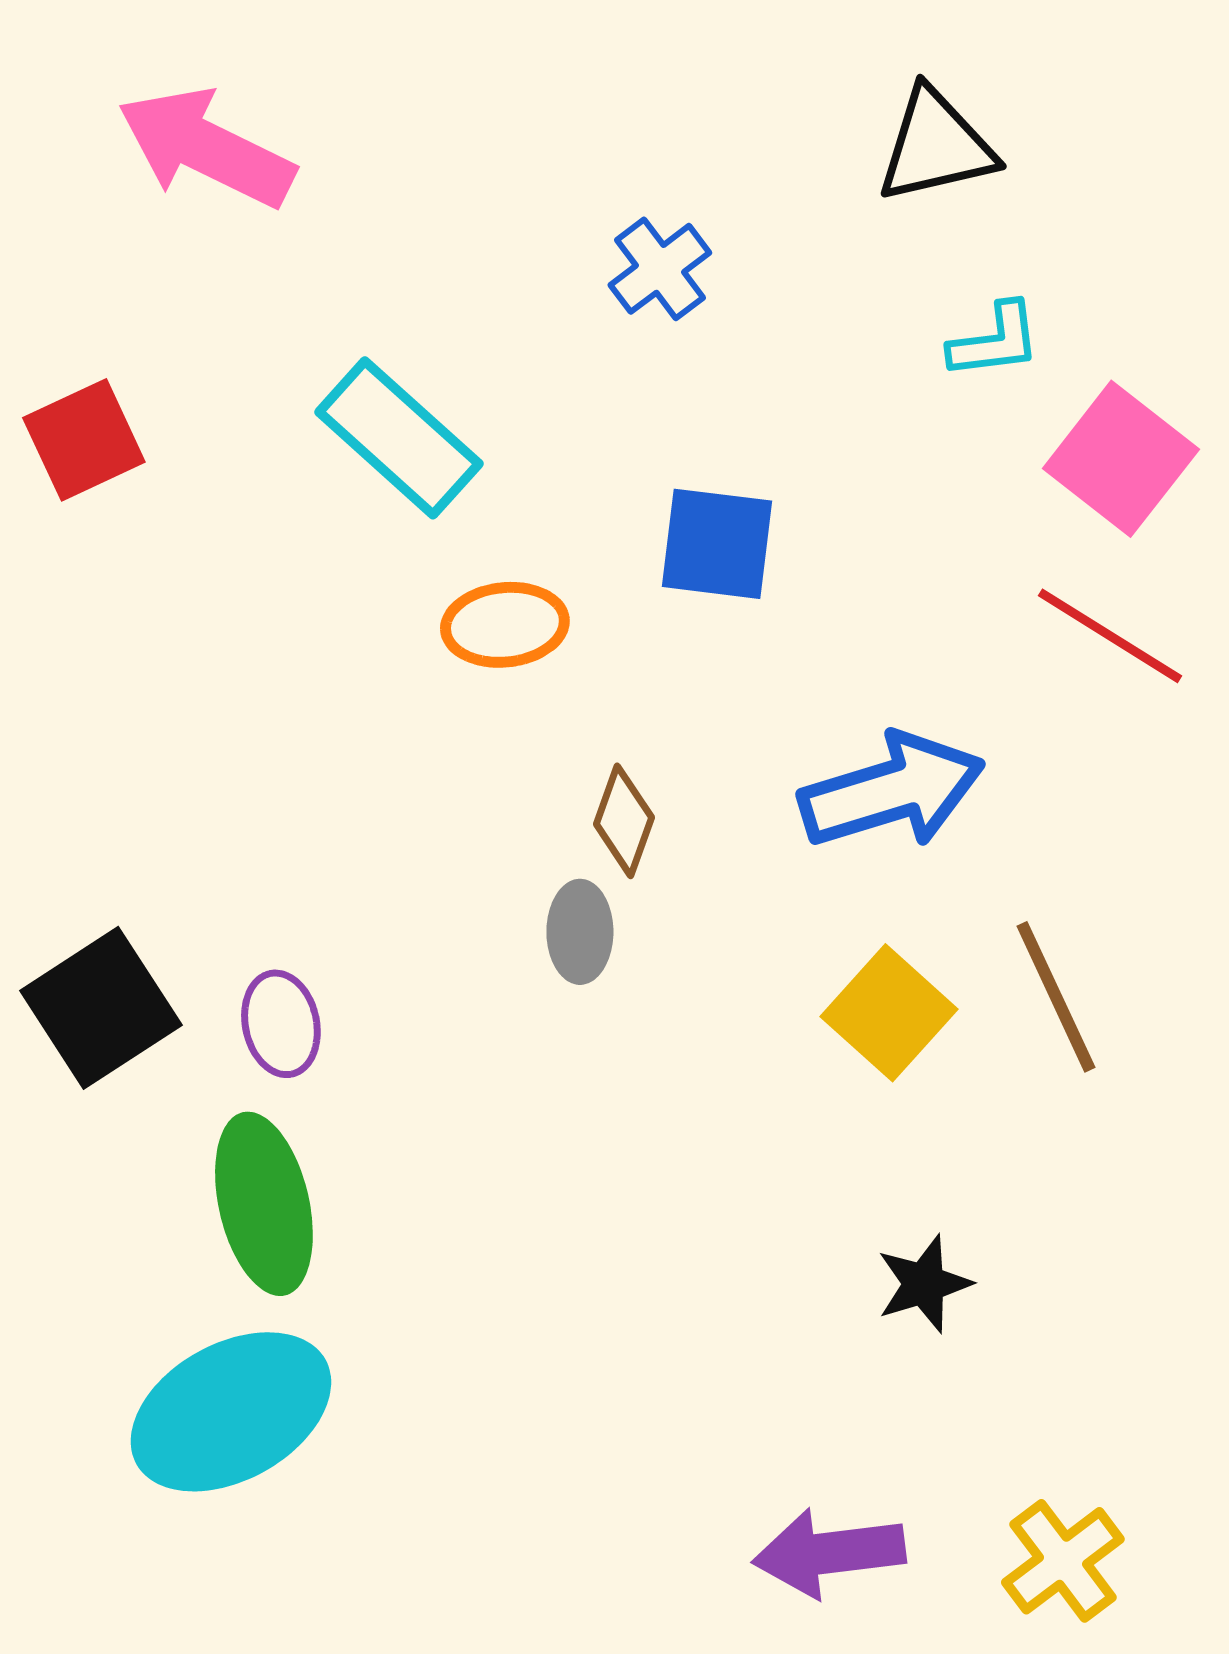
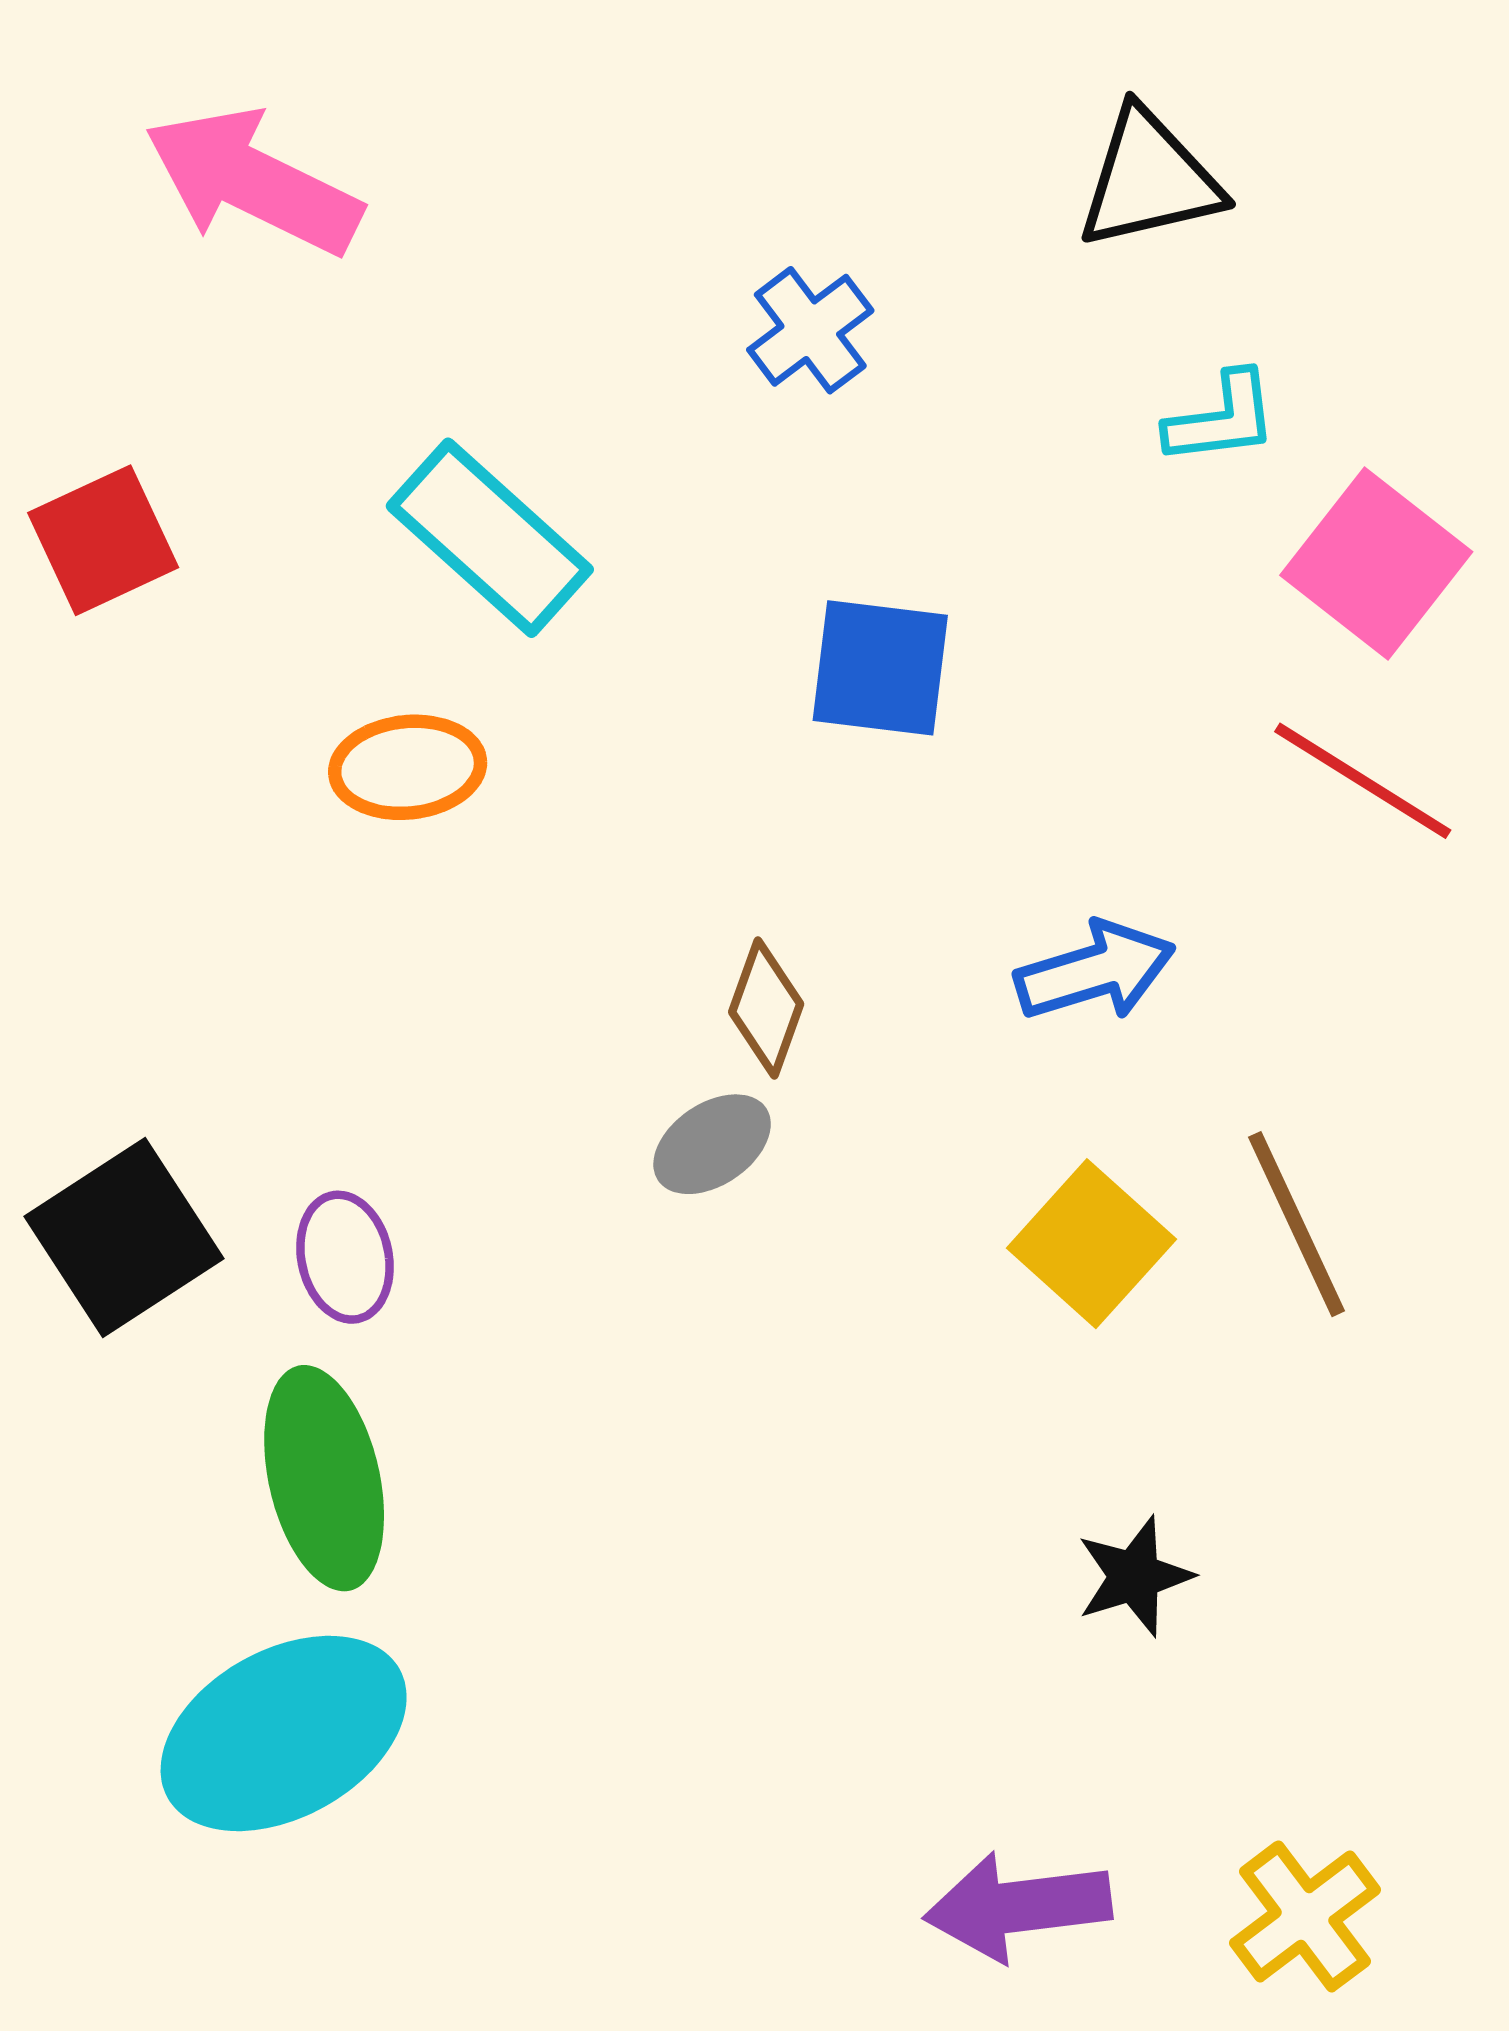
orange ellipse: (505, 625) -> (408, 767), moved
blue arrow: (892, 791) -> (1095, 971), size x0.7
gray ellipse: (580, 932) -> (712, 1144), turned 56

